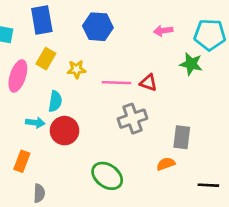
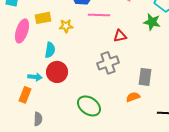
yellow rectangle: (46, 59) -> (43, 18), turned 49
pink line: (116, 83) -> (99, 15), moved
red triangle: (148, 83) -> (120, 36), turned -32
cyan arrow: (35, 123) -> (35, 77), moved

